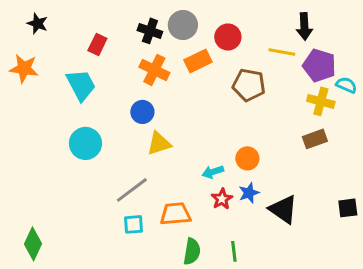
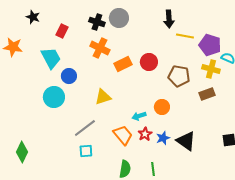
black star: (37, 23) -> (33, 17), moved
black arrow: (304, 26) -> (169, 19), moved
red circle: (228, 37) -> (149, 62), moved
orange rectangle: (198, 61) -> (123, 64), moved
brown pentagon: (249, 85) -> (179, 76), moved
blue circle: (142, 112) -> (69, 76), moved
blue star: (249, 193) -> (163, 138), moved
orange trapezoid: (175, 214) -> (123, 135), moved, turned 55
green diamond: (33, 244) -> (22, 152), moved

